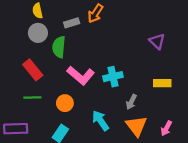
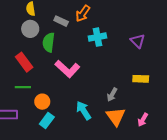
gray rectangle: (72, 23) -> (61, 21), turned 40
cyan cross: (113, 77) -> (97, 37), moved
orange circle: (65, 103) -> (42, 102), moved

